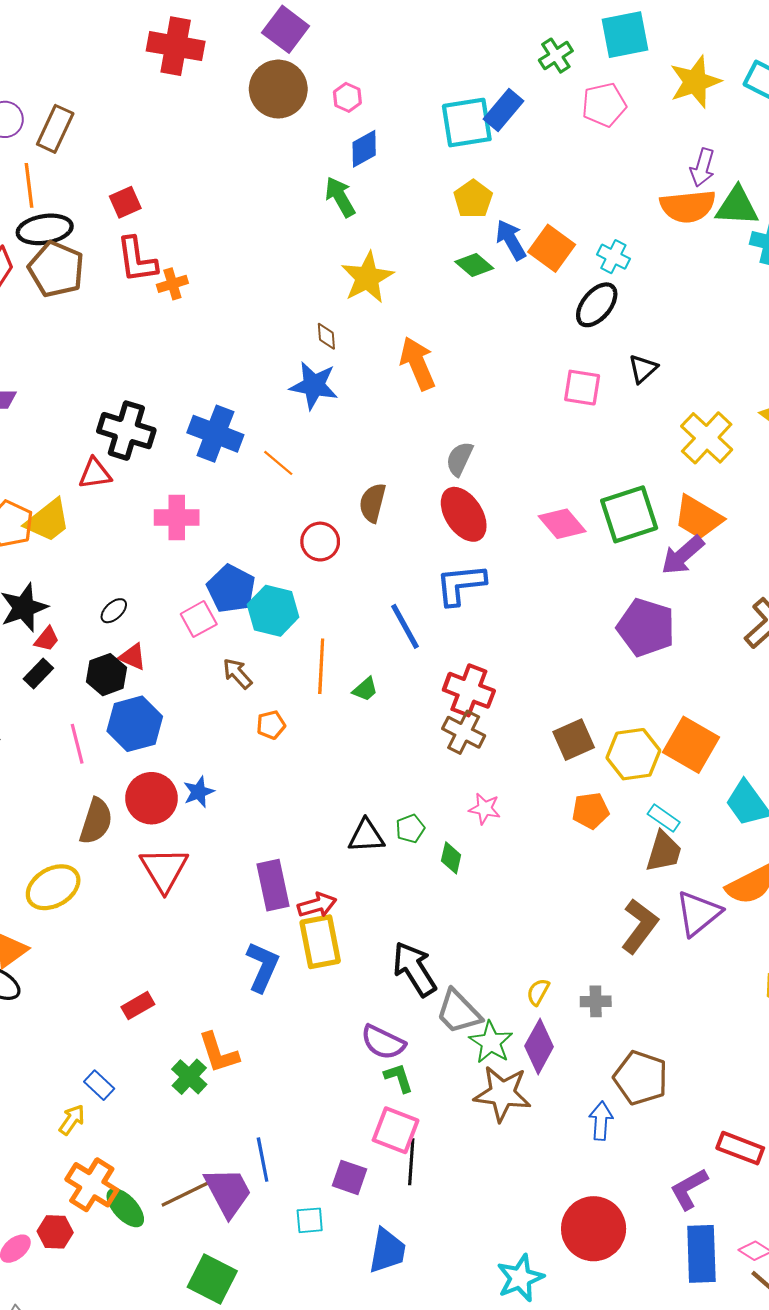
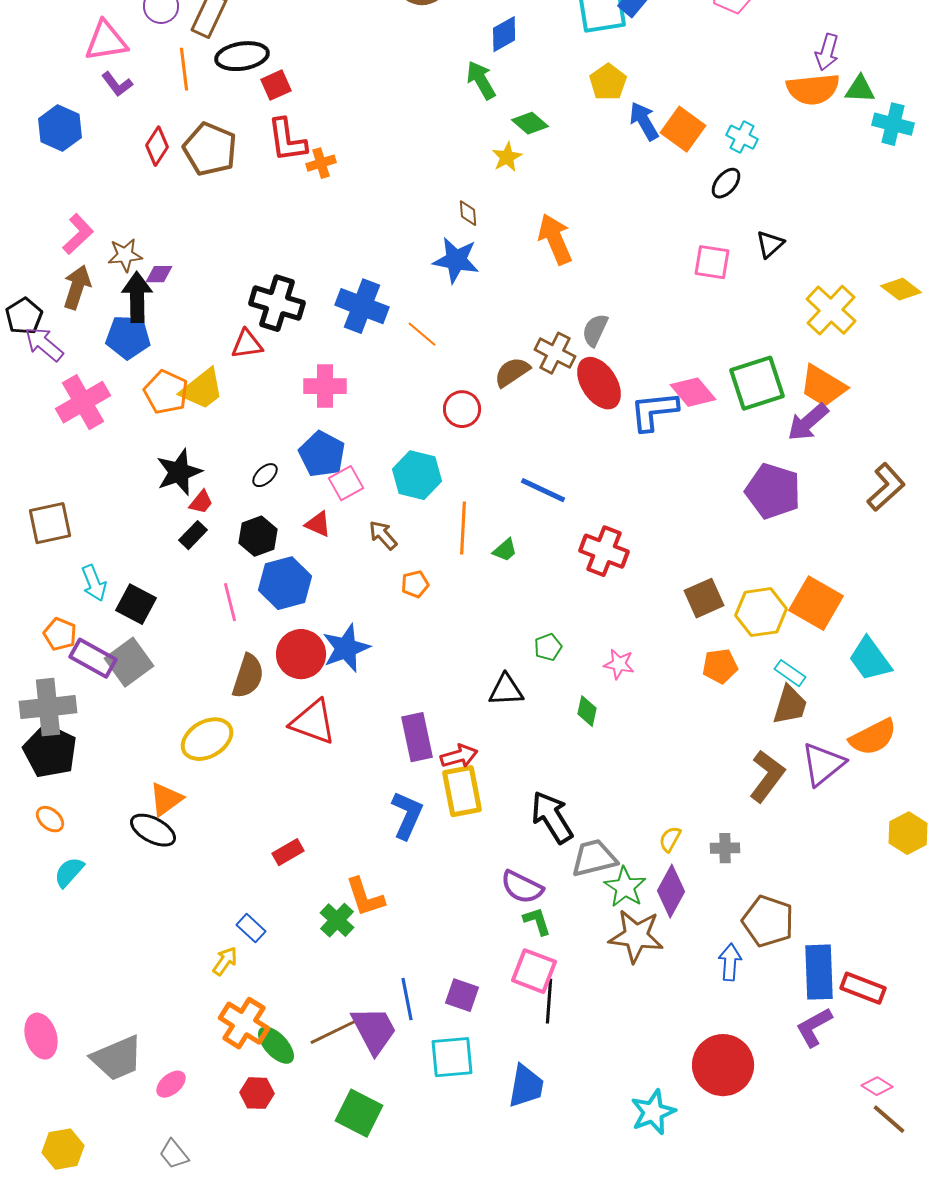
green triangle: (737, 206) -> (860, 89), size x0.7
black ellipse: (45, 229) -> (242, 56), moved
green diamond: (474, 265) -> (530, 123), moved
yellow star: (367, 278) -> (507, 157), size x0.6
black ellipse: (597, 305) -> (726, 183), size x0.7
brown semicircle: (373, 503) -> (512, 372), turned 42
blue L-shape: (461, 585) -> (654, 411), moved
blue pentagon: (231, 589) -> (322, 454), moved
blue line: (405, 626) -> (543, 490), turned -36
red triangle: (133, 657) -> (318, 524), moved
brown cross: (464, 732) -> (555, 353), moved
blue star: (199, 792) -> (346, 648), size x1.6
green pentagon: (410, 829) -> (548, 647), moved
red triangle: (164, 869) -> (313, 722), turned -39
gray trapezoid: (458, 1012) -> (594, 858), turned 120
purple square: (349, 1177) -> (462, 995), moved
cyan square: (310, 1220) -> (452, 1057), size x1.6
red hexagon: (55, 1232) -> (257, 1093), moved
blue rectangle: (701, 1254) -> (819, 972), moved

